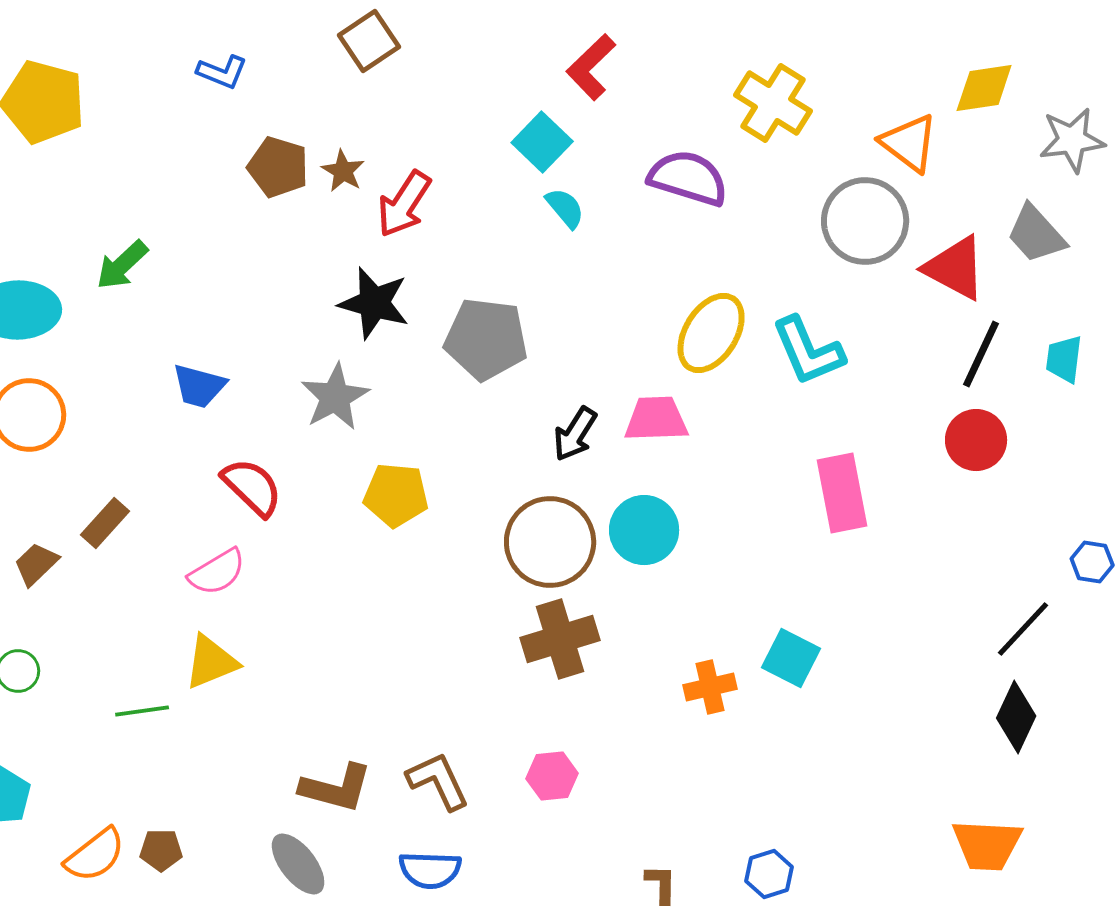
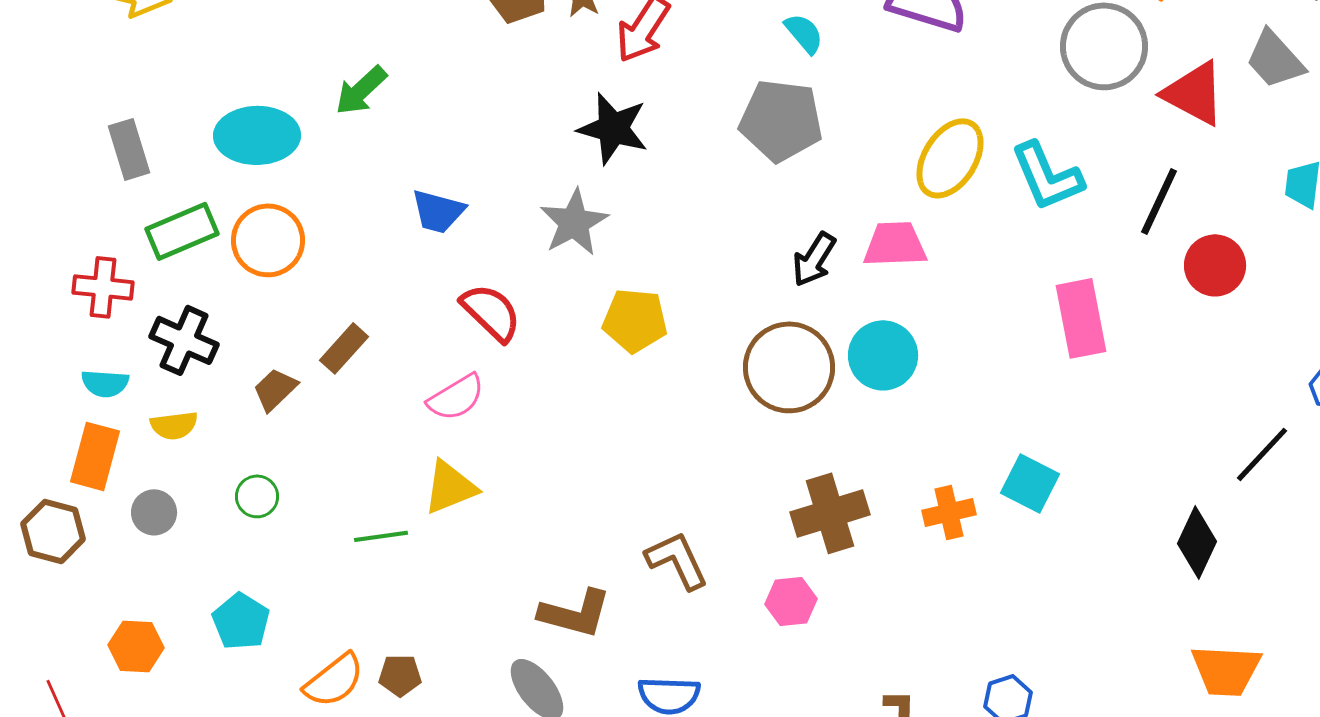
gray pentagon: (486, 339) -> (781, 120), moved
black line: (981, 354) -> (1159, 201), moved
brown cross: (560, 639) -> (830, 513), moved
black diamond: (1016, 717) -> (1197, 542), moved
brown L-shape: (438, 781) -> (677, 560), moved

